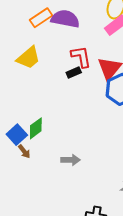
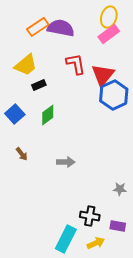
black rectangle: (74, 73) -> (39, 85), moved
green diamond: (36, 128) -> (48, 115), moved
blue square: (17, 135) -> (15, 114), moved

